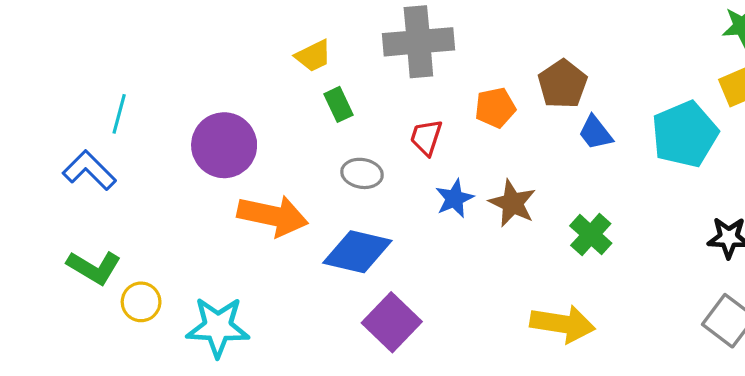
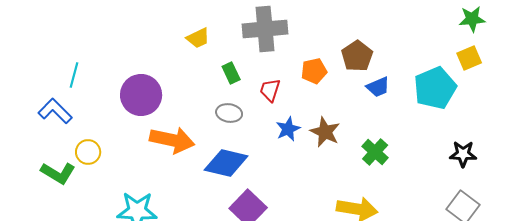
green rectangle: (338, 104) -> (231, 73), moved
blue trapezoid: (595, 133) -> (378, 87), turned -75
yellow circle: (141, 302) -> (88, 152), moved

